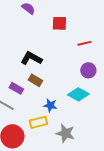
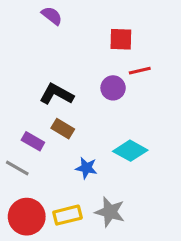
red square: (59, 23) -> (121, 39), moved
purple circle: (88, 70) -> (113, 88), moved
yellow rectangle: (38, 122) -> (68, 215), moved

